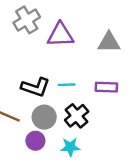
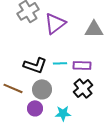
purple triangle: (60, 35) -> (55, 23), turned -35
purple rectangle: (106, 87) -> (82, 65), moved
black cross: (77, 116) -> (83, 88), moved

